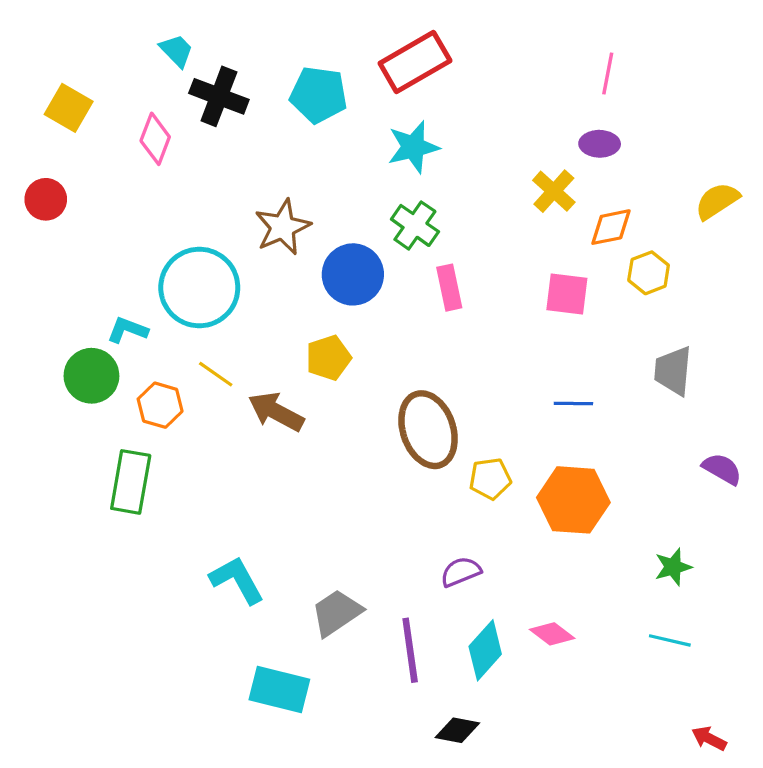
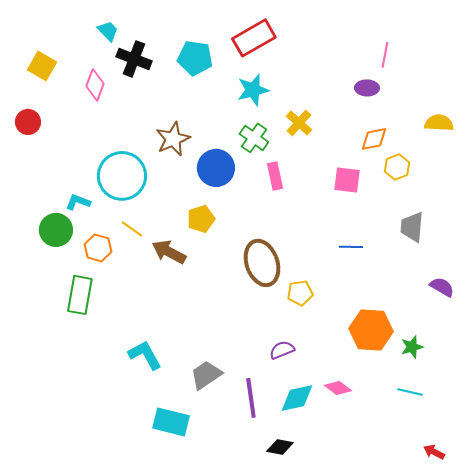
pink line: (608, 74) -> (385, 55), moved
yellow cross: (554, 191) -> (299, 123), moved
yellow semicircle: (717, 201) -> (439, 123), turned 36
orange hexagon: (573, 500) -> (371, 330), moved
cyan diamond: (485, 650) -> (297, 398), turned 36

